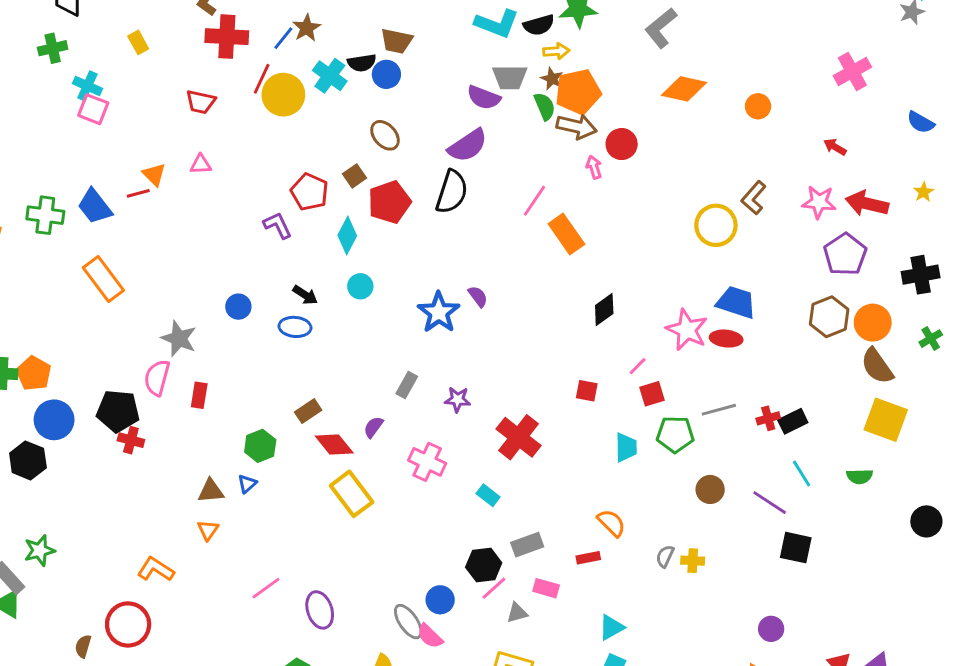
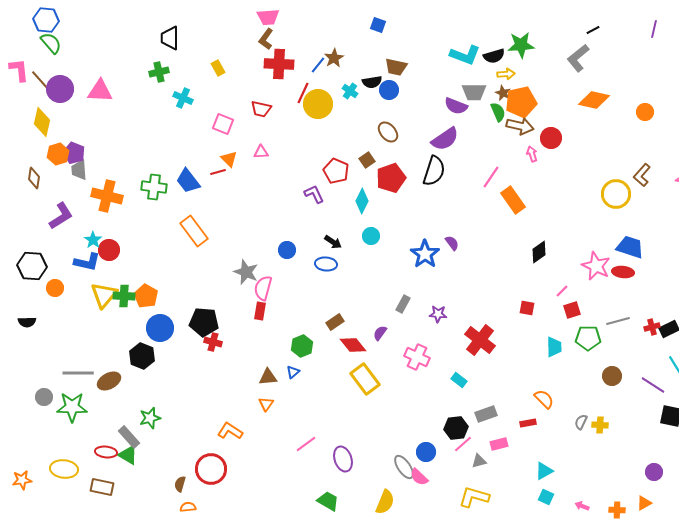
cyan cross: (330, 76) -> (350, 91), size x0.7
pink square: (93, 109) -> (223, 124), moved
pink semicircle: (157, 378) -> (263, 288), moved
pink rectangle: (546, 588) -> (499, 444), turned -30

